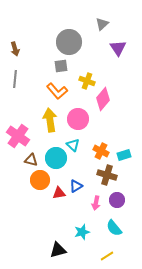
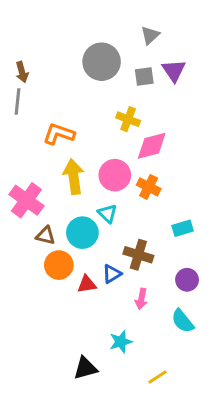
gray square: (61, 66) -> (144, 76), moved
gray line: (15, 79) -> (18, 101), moved
orange L-shape: (57, 91) -> (59, 134), moved, turned 150
pink diamond: (103, 99) -> (152, 146), turned 35
orange cross: (101, 151) -> (149, 187), moved
brown cross: (107, 175) -> (138, 255), moved
purple circle: (117, 200) -> (187, 280), moved
cyan semicircle: (114, 228) -> (183, 321), moved

